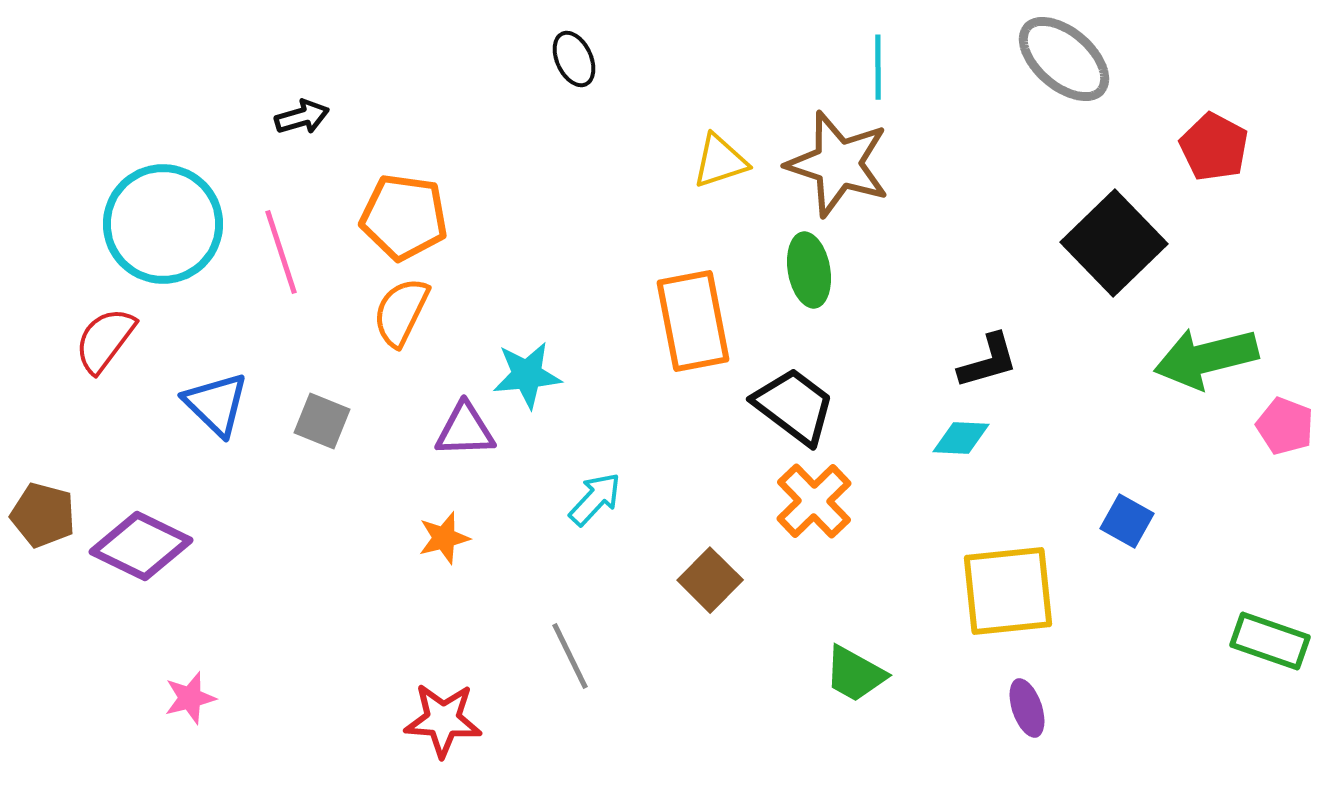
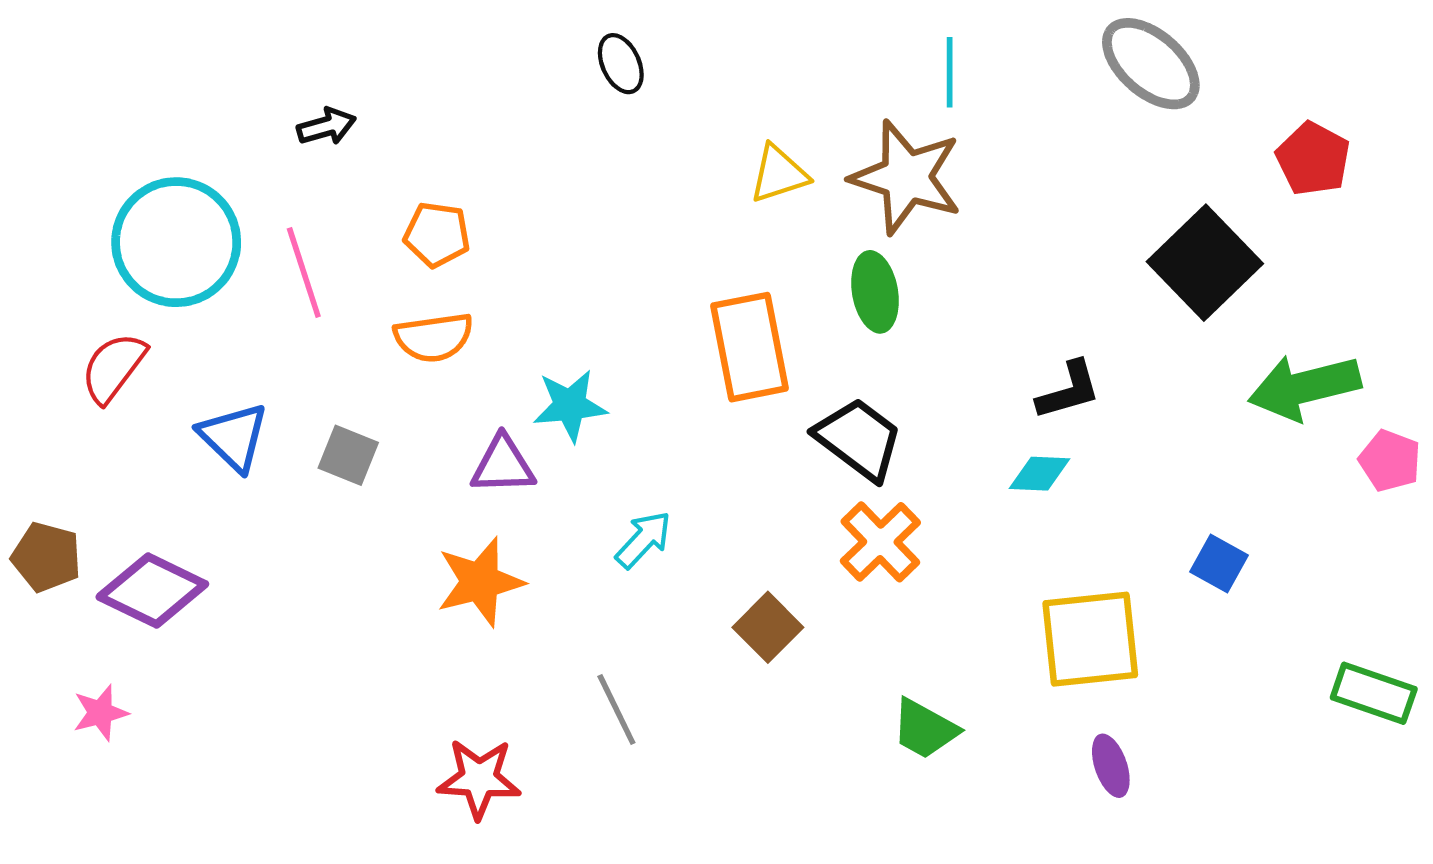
orange pentagon: (404, 217) -> (437, 235), size x0.7
orange semicircle: (401, 312) -> (434, 337), turned -124
orange star: (444, 538) -> (480, 582), size x1.6
pink star: (190, 698) -> (100, 713), moved

